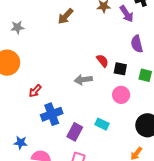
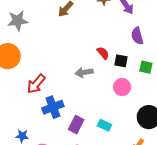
gray star: (17, 27) -> (18, 21), size x1.5
red arrow: (35, 91) -> (36, 84), size x1.5
cyan rectangle: (102, 124) -> (104, 125), moved

